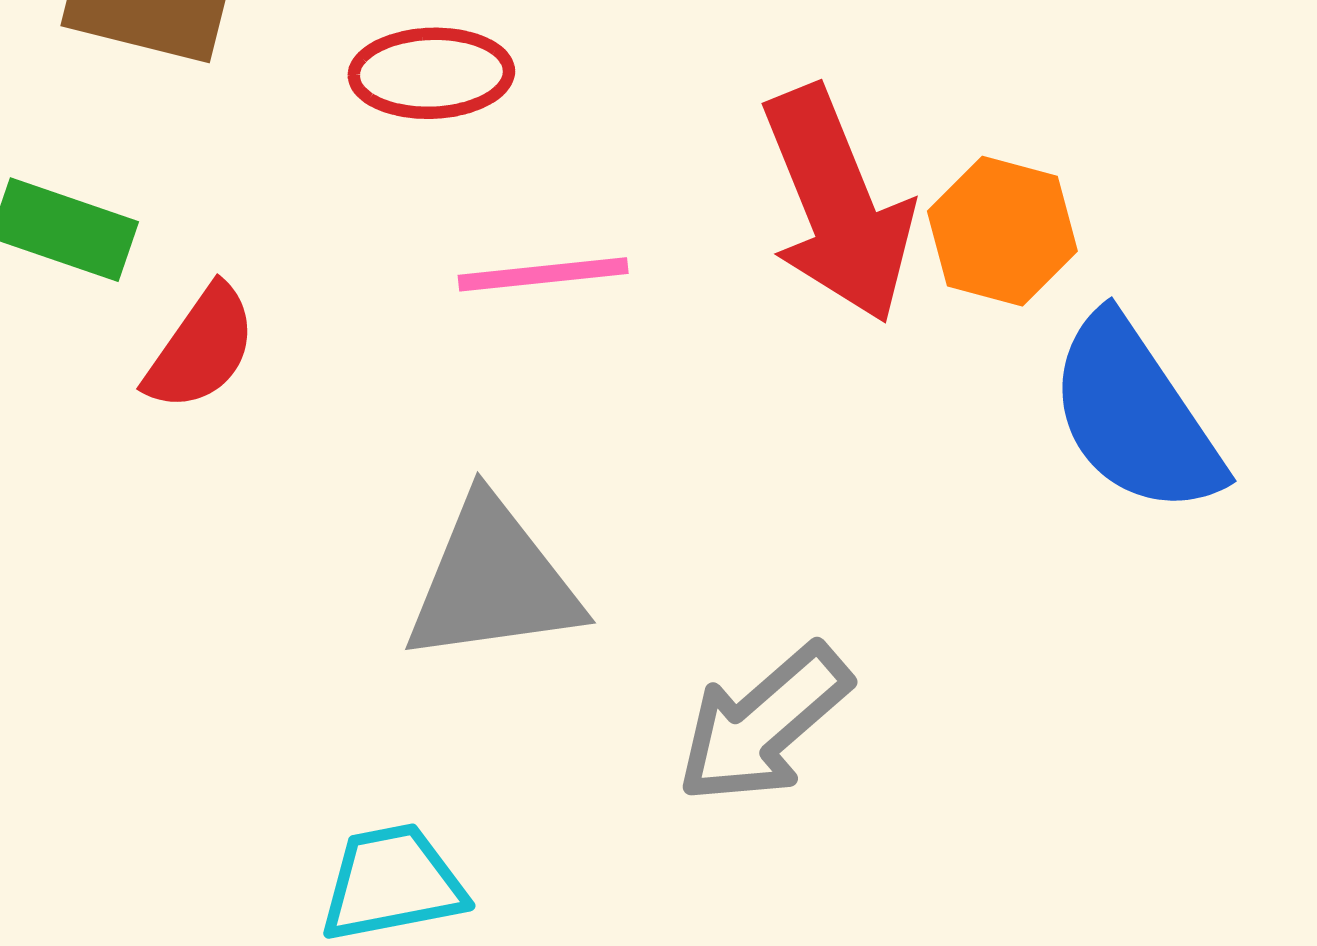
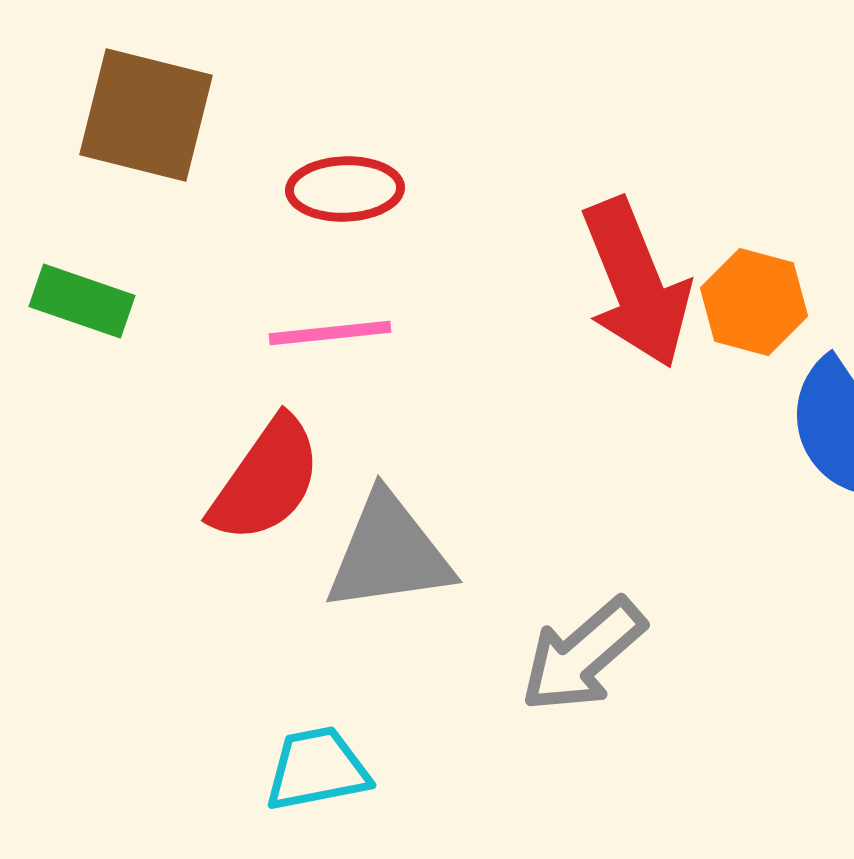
pink line: (543, 274) -> (330, 333), moved
red semicircle: (201, 348) -> (266, 480), moved, size x1.4

